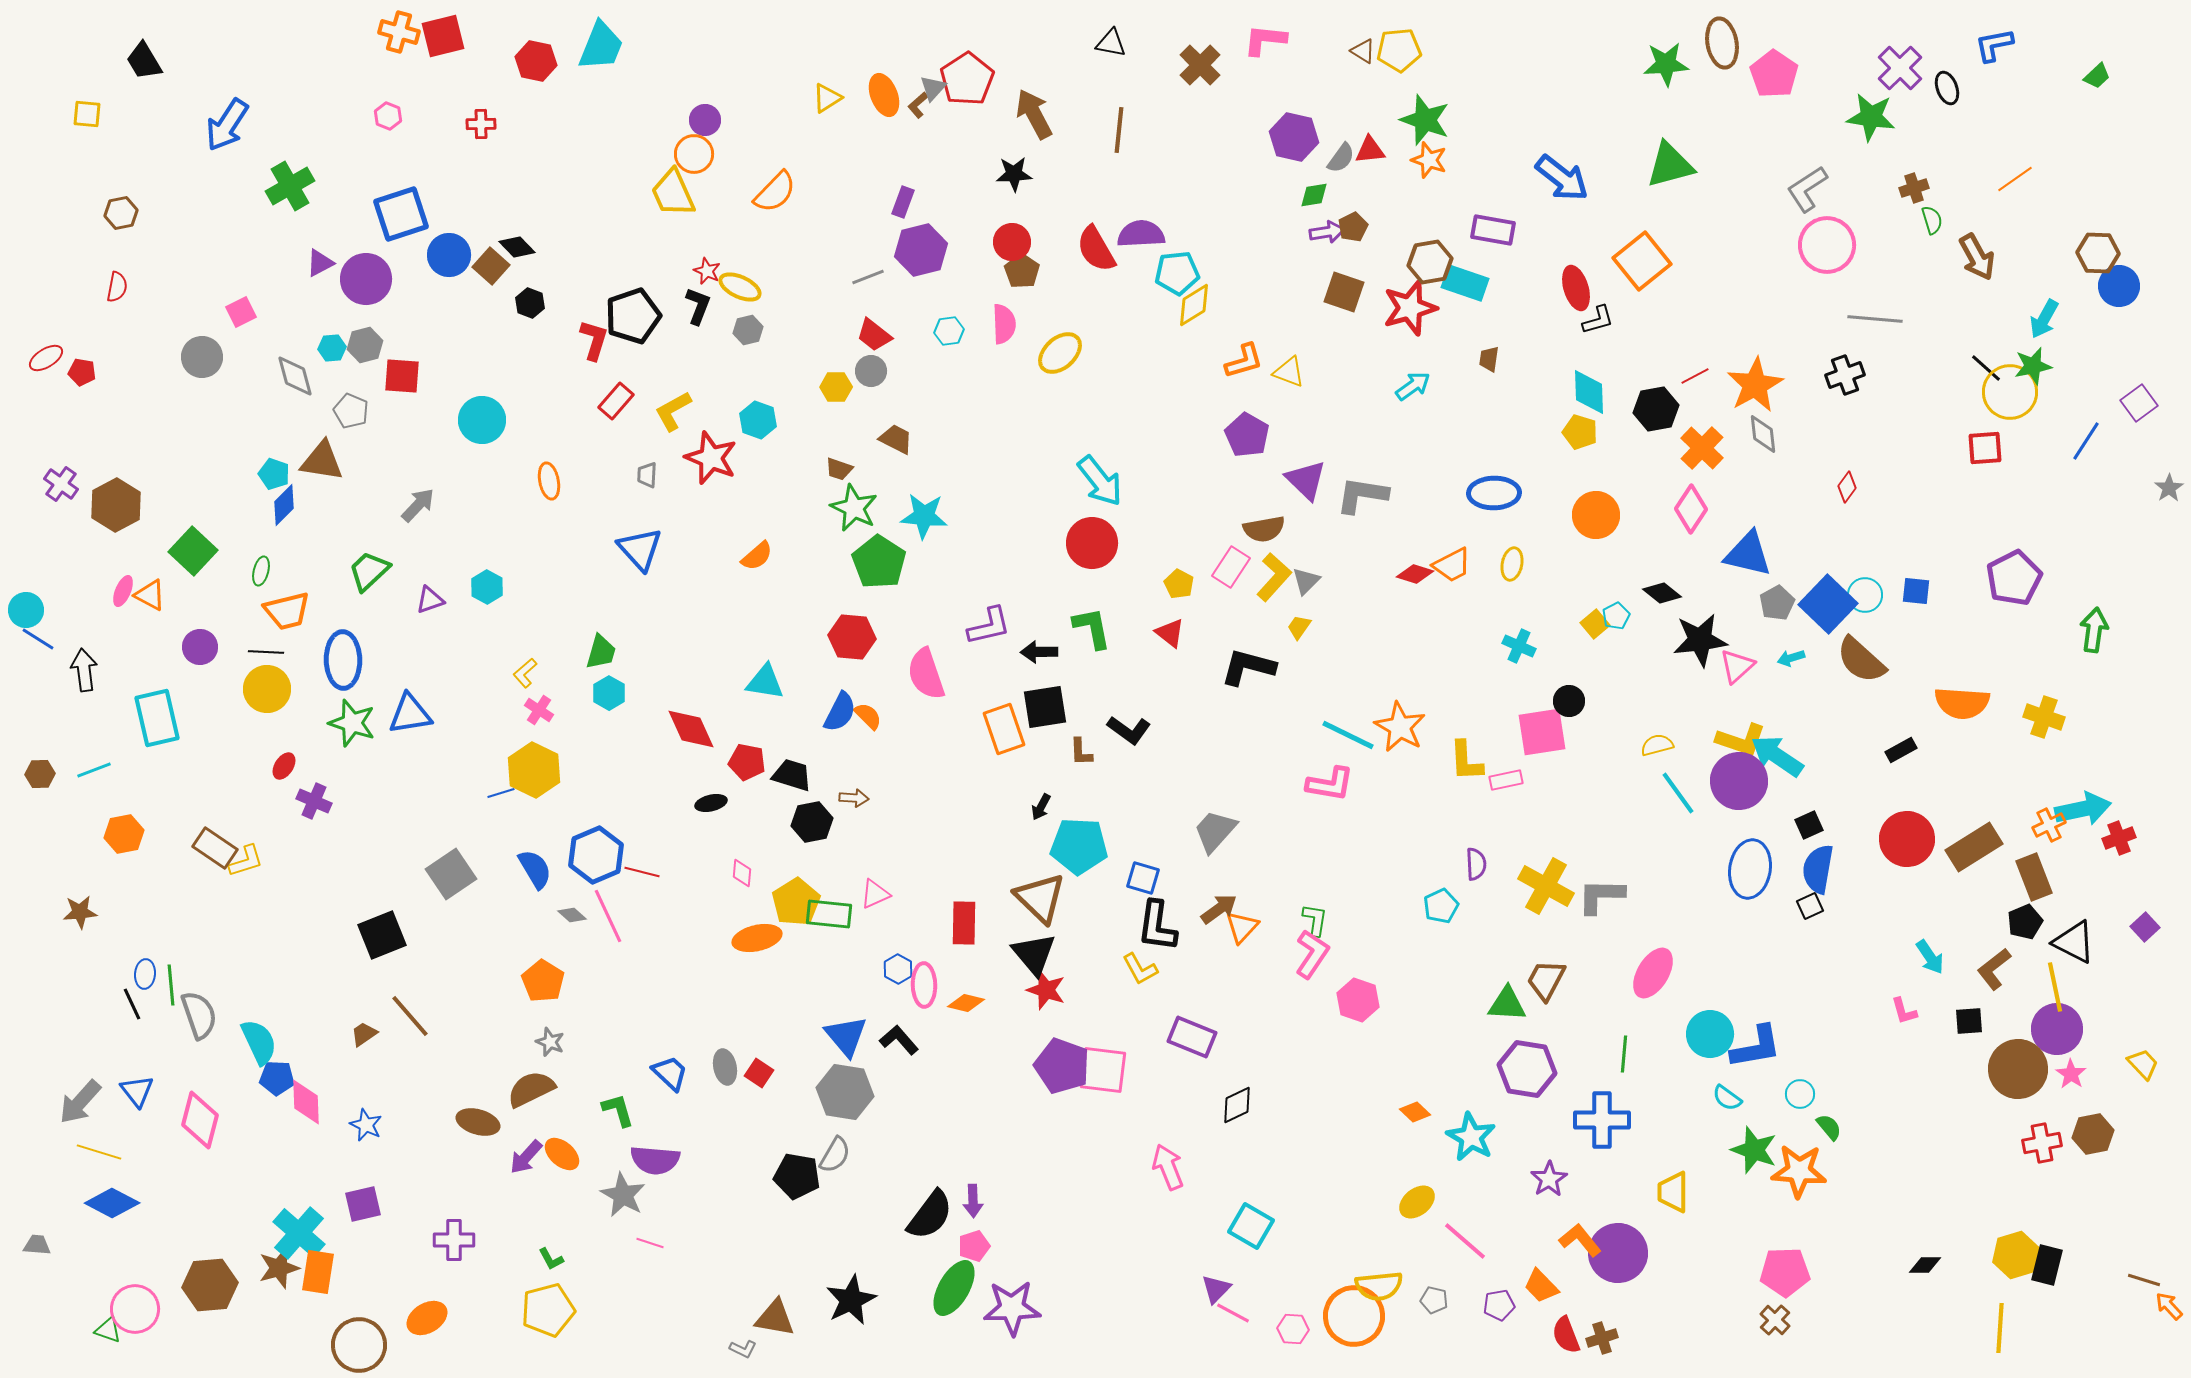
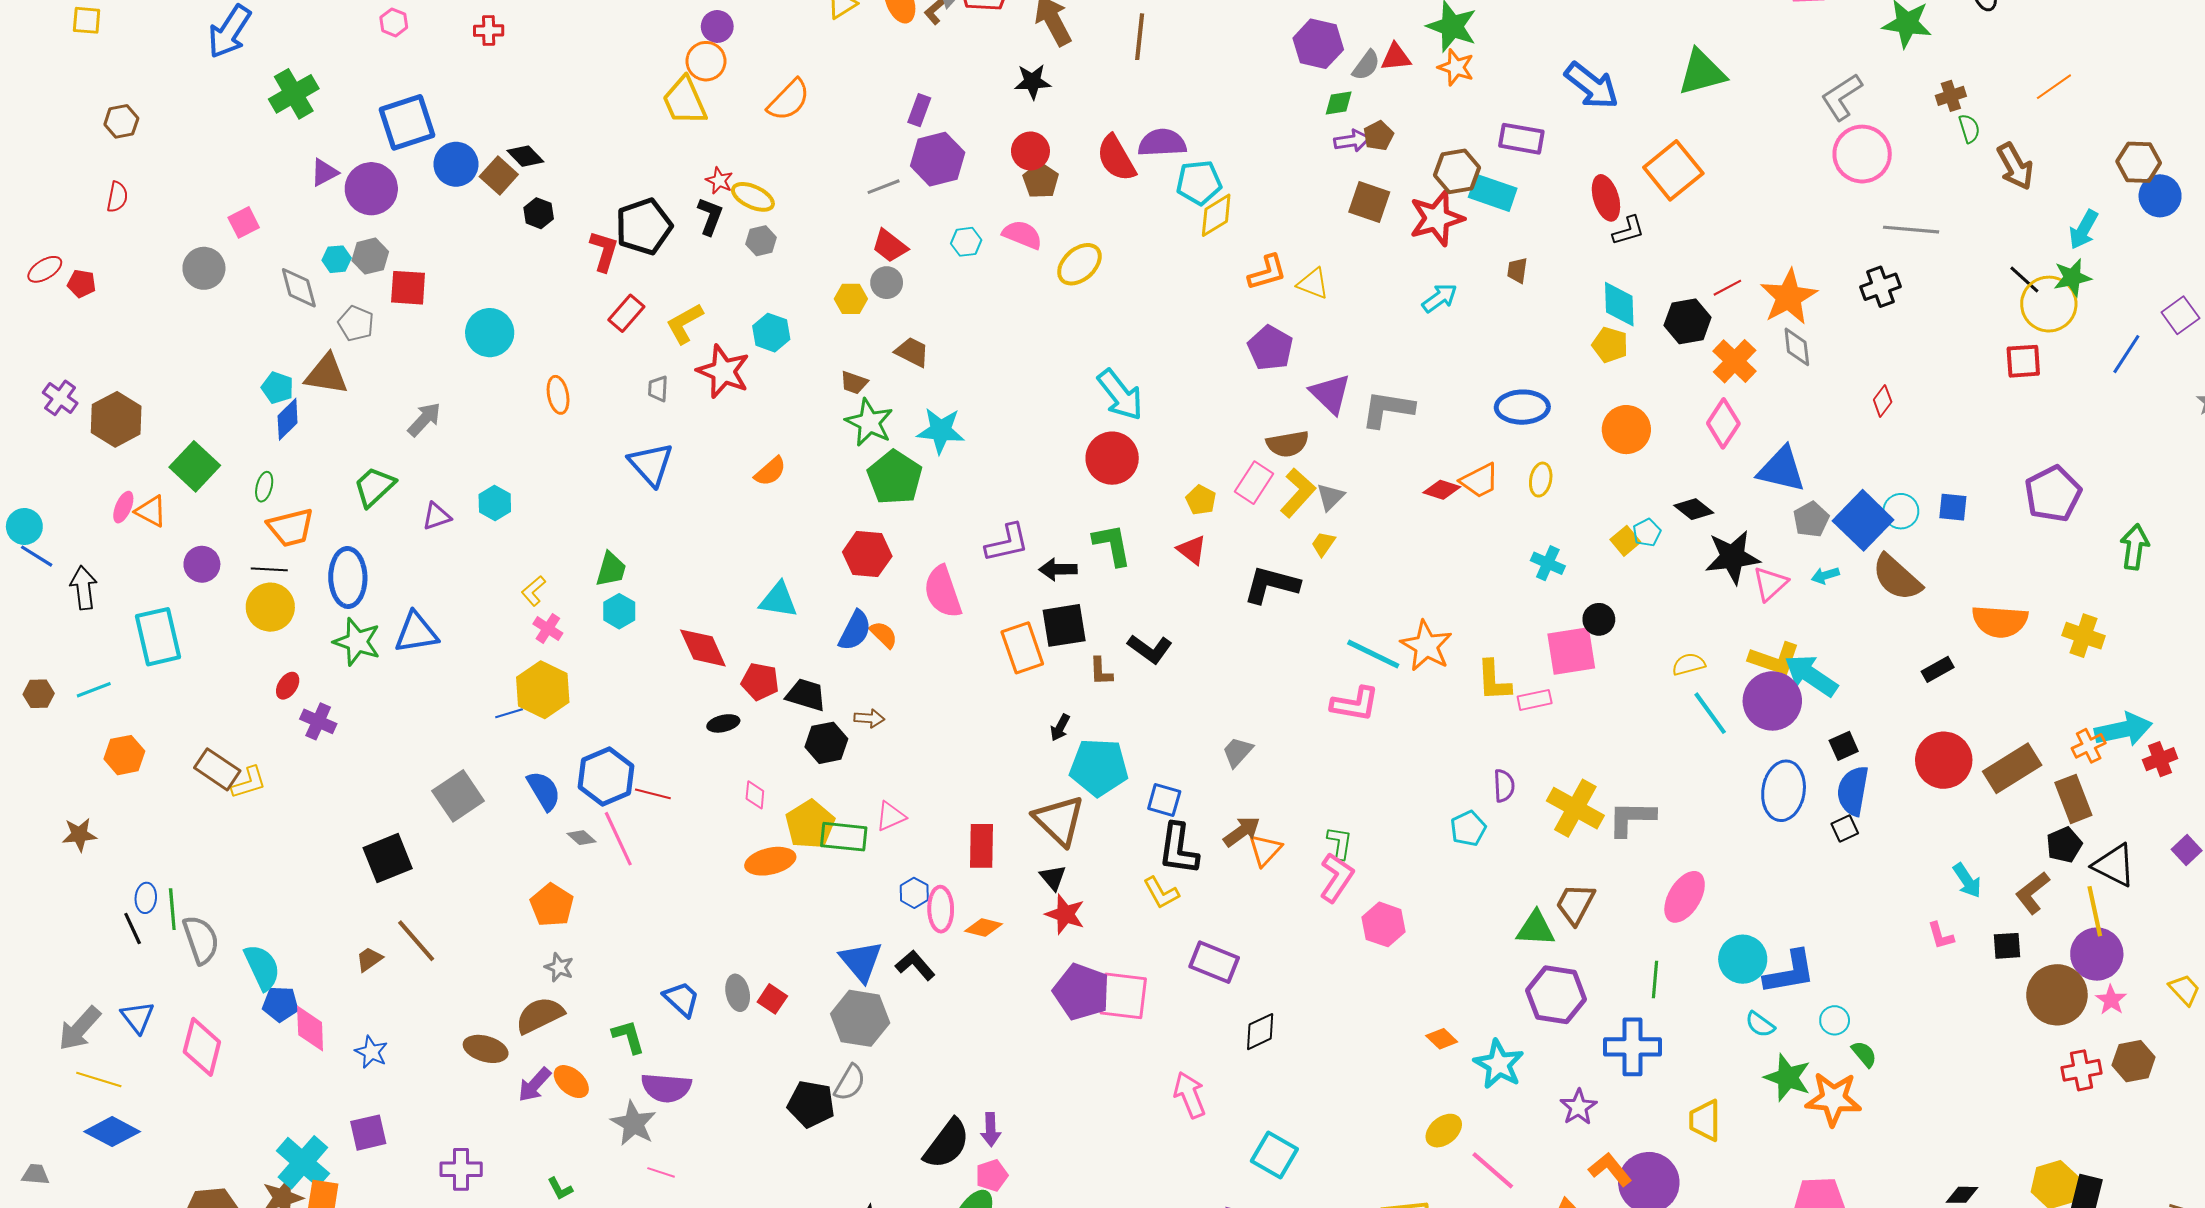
pink semicircle: (1004, 324) -> (1022, 235), turned -66
gray trapezoid: (1215, 831) -> (1238, 752), size x0.7
black triangle: (1034, 954) -> (1053, 877), size x0.6

